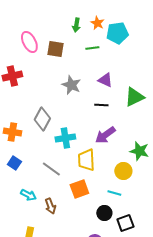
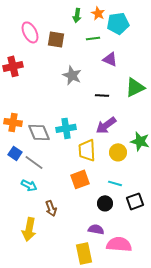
purple triangle: (105, 80) -> (110, 59), moved
gray diamond: (42, 119) -> (39, 132), moved, turned -50
gray line: (51, 169) -> (34, 162), moved
yellow circle: (123, 171) -> (118, 152), moved
brown arrow: (50, 206) -> (51, 208), moved
black square: (125, 223) -> (135, 201), moved

